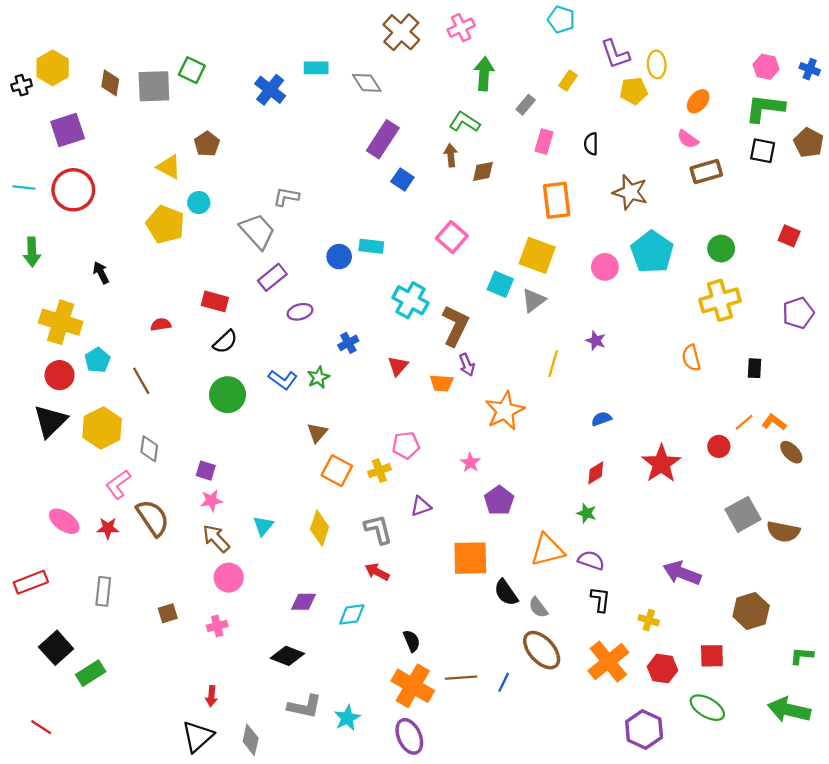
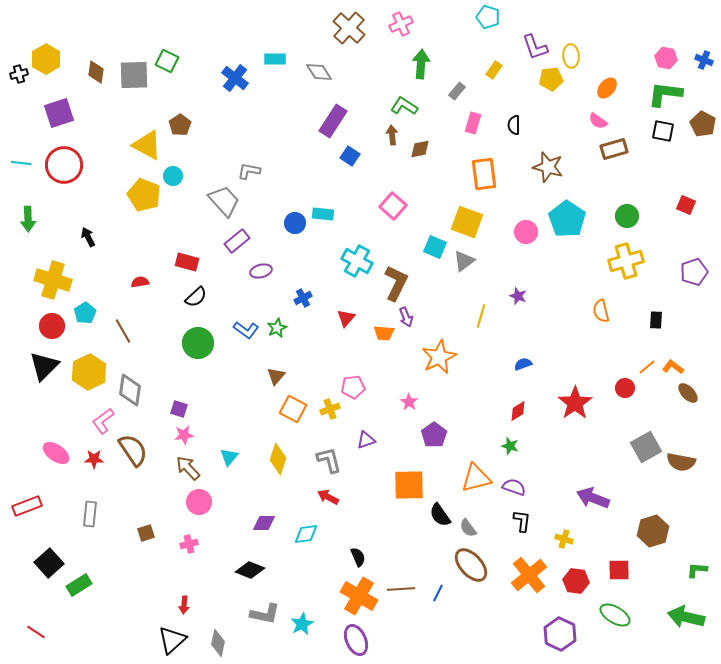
yellow triangle: (169, 167) -> (147, 145), size x1.4
gray diamond: (149, 449) -> (130, 390), size x1.4

